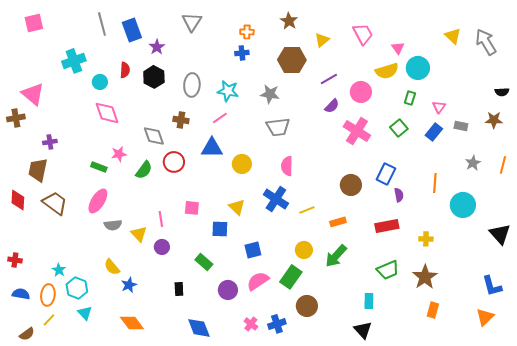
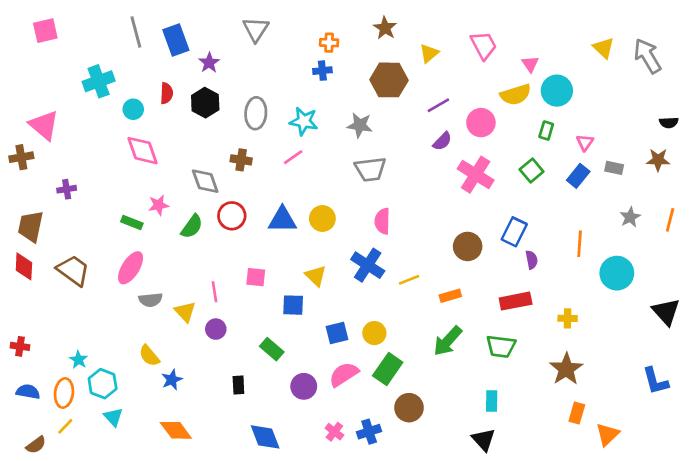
blue triangle: (212, 148) -> (282, 220), moved
brown trapezoid: (38, 170) -> (31, 226), moved
yellow circle: (304, 250) -> (374, 333), moved
green trapezoid: (388, 270) -> (501, 346), moved, turned 30
orange triangle: (485, 317) -> (607, 434), moved

